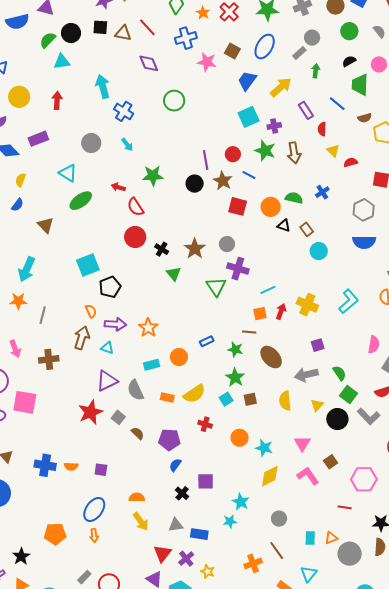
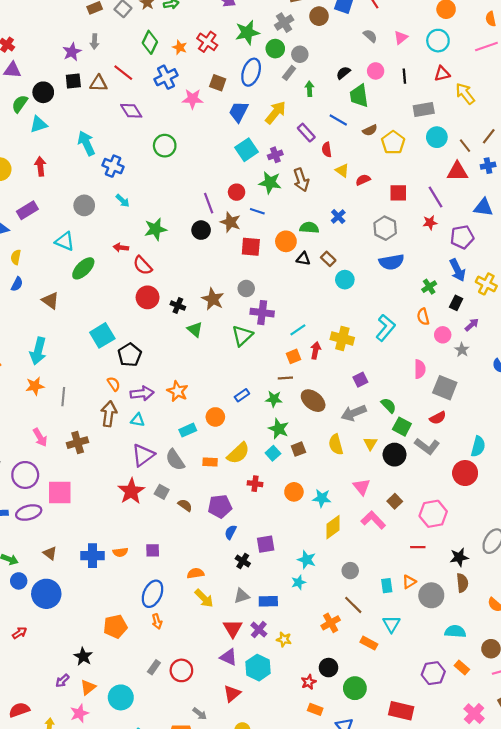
green circle: (349, 31) -> (275, 49), moved
green triangle: (216, 287) -> (242, 336), turned 30

